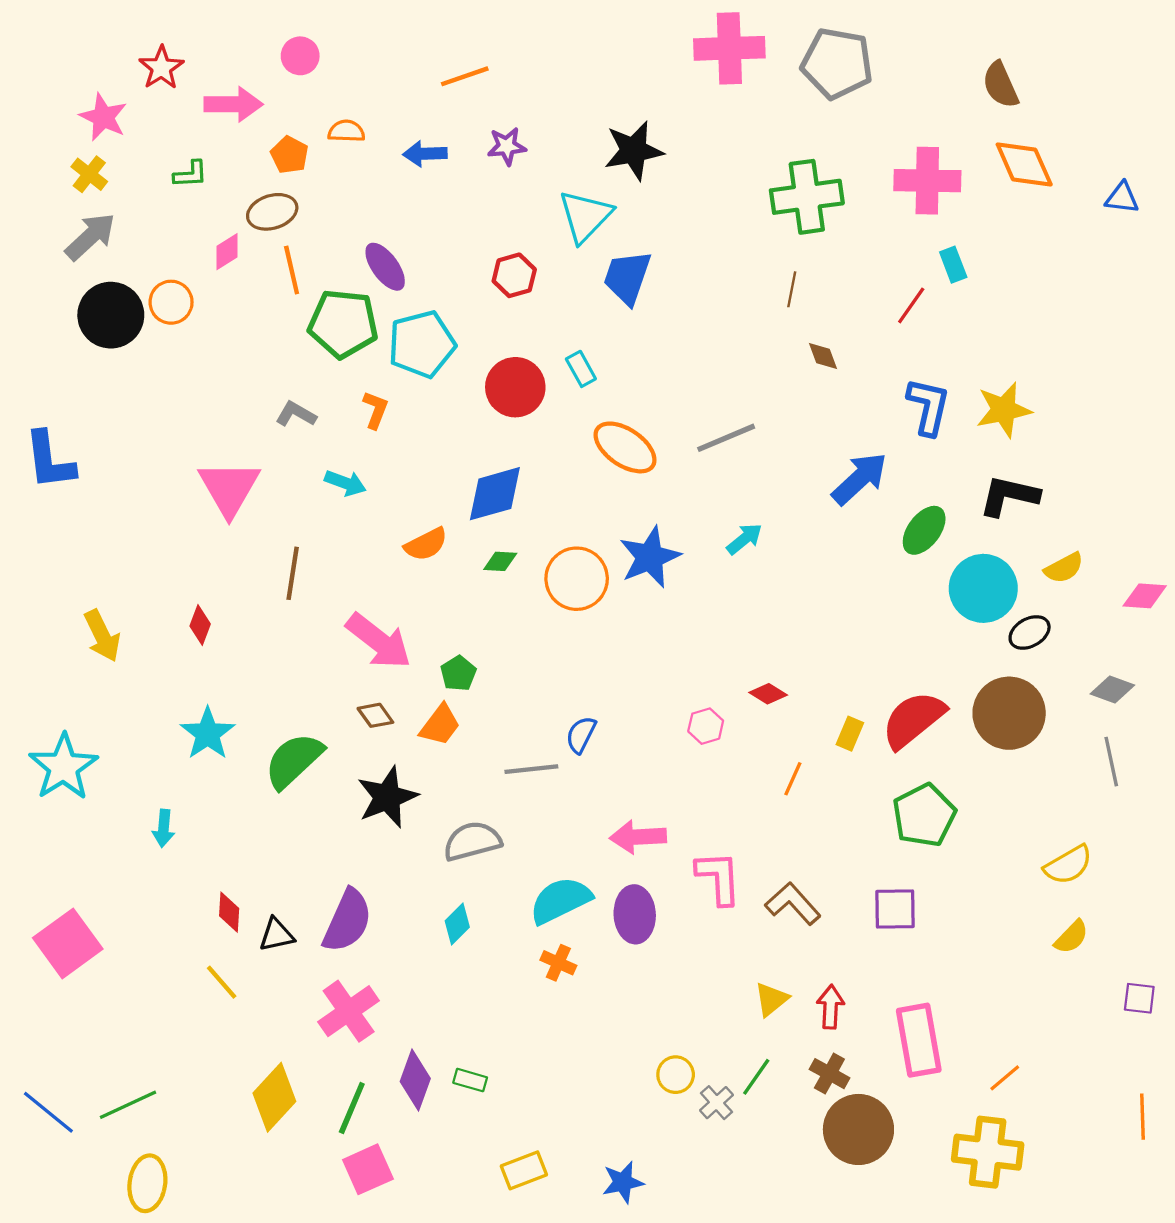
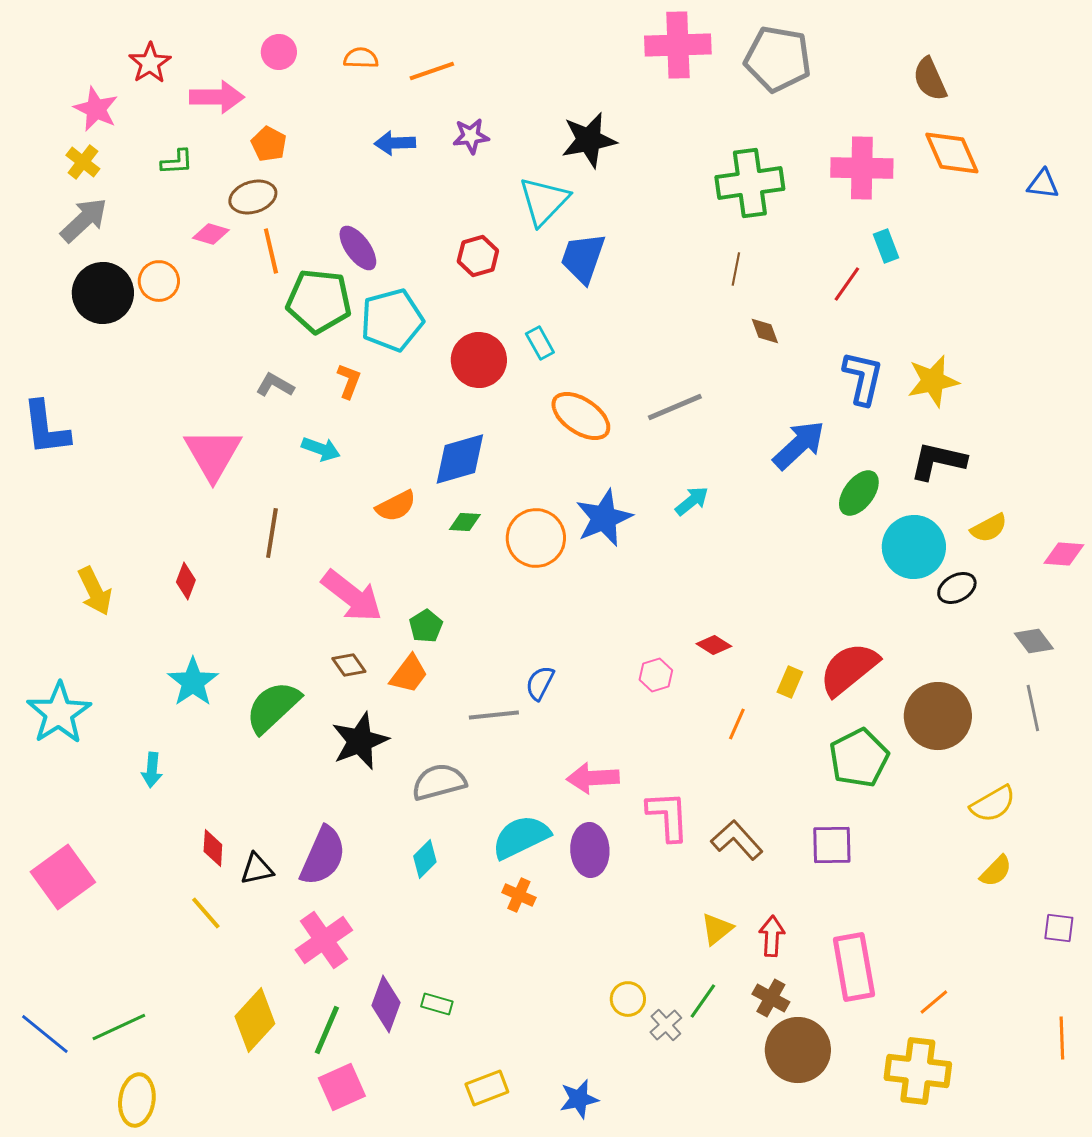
orange semicircle: (346, 131) -> (361, 58), moved
pink diamond: (227, 252) -> (211, 234), turned 48
gray diamond: (1112, 689) -> (1034, 641), turned 33
brown circle: (1009, 713) -> (938, 716), moved

